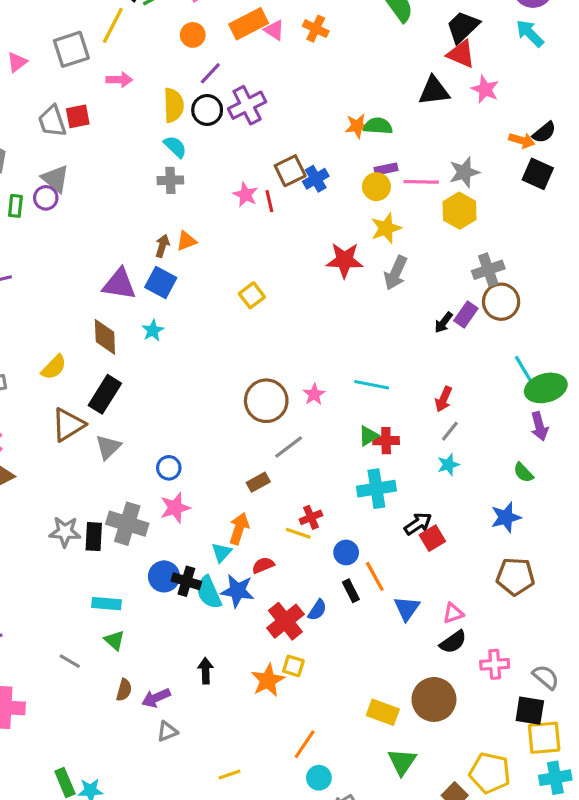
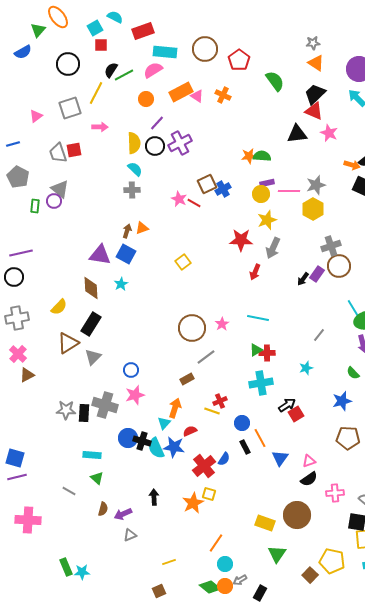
red line: (269, 201) -> (194, 203), turned -48
red arrow: (444, 399) -> (255, 272), moved
gray line: (450, 431) -> (319, 335), moved

